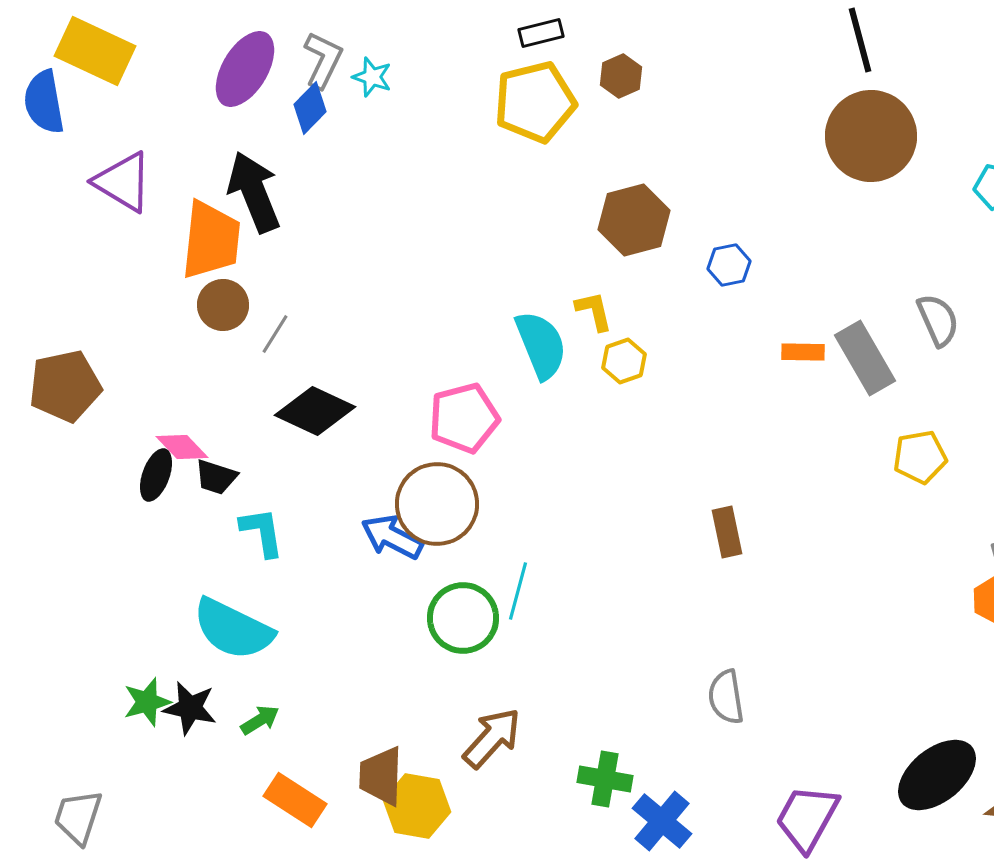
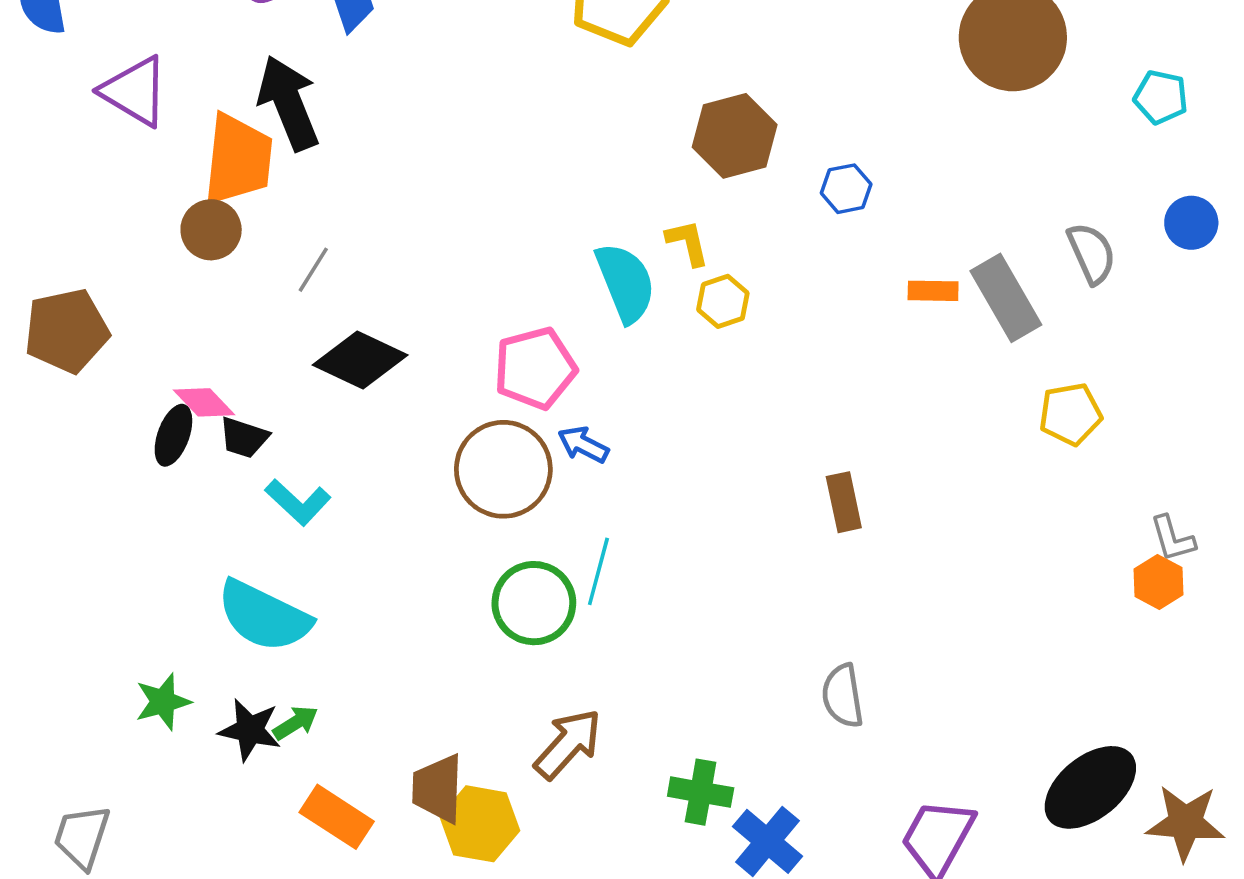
brown circle: (223, 305) -> (211, 230), moved
cyan L-shape: (262, 532) -> (298, 502), turned 142
blue arrow: (392, 537) -> (583, 445), moved, size x0.7
black star: (190, 708) -> (250, 730), moved

